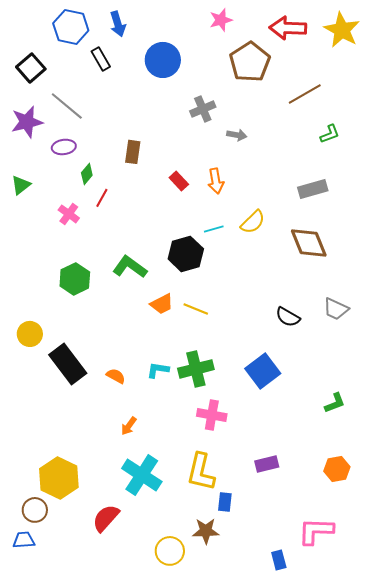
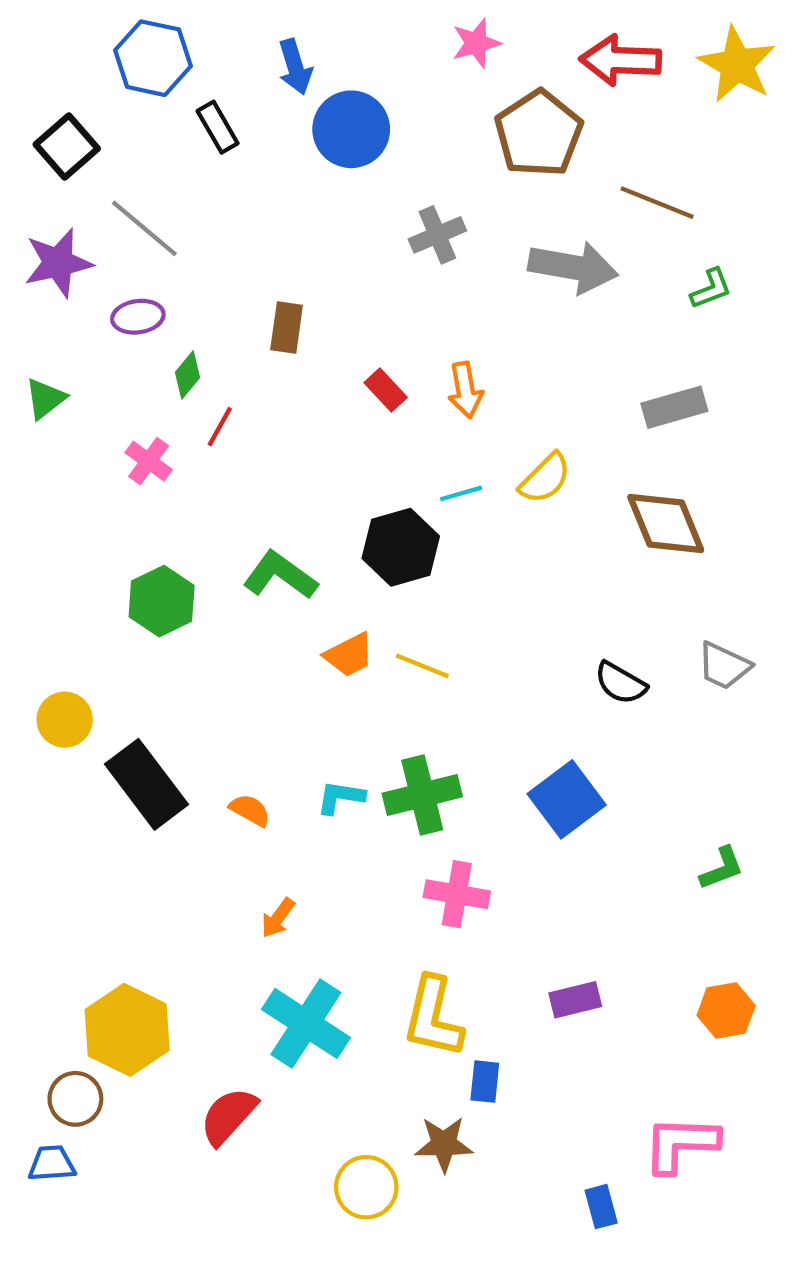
blue arrow: (118, 24) -> (295, 67), moved
brown line: (305, 94) -> (657, 203), turned 52
gray arrow: (237, 135) -> (573, 267), moved, size x2.0

